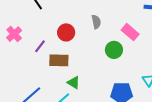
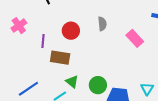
purple line: (40, 46) -> (43, 41), turned -40
green circle: (114, 50) -> (98, 85), moved

